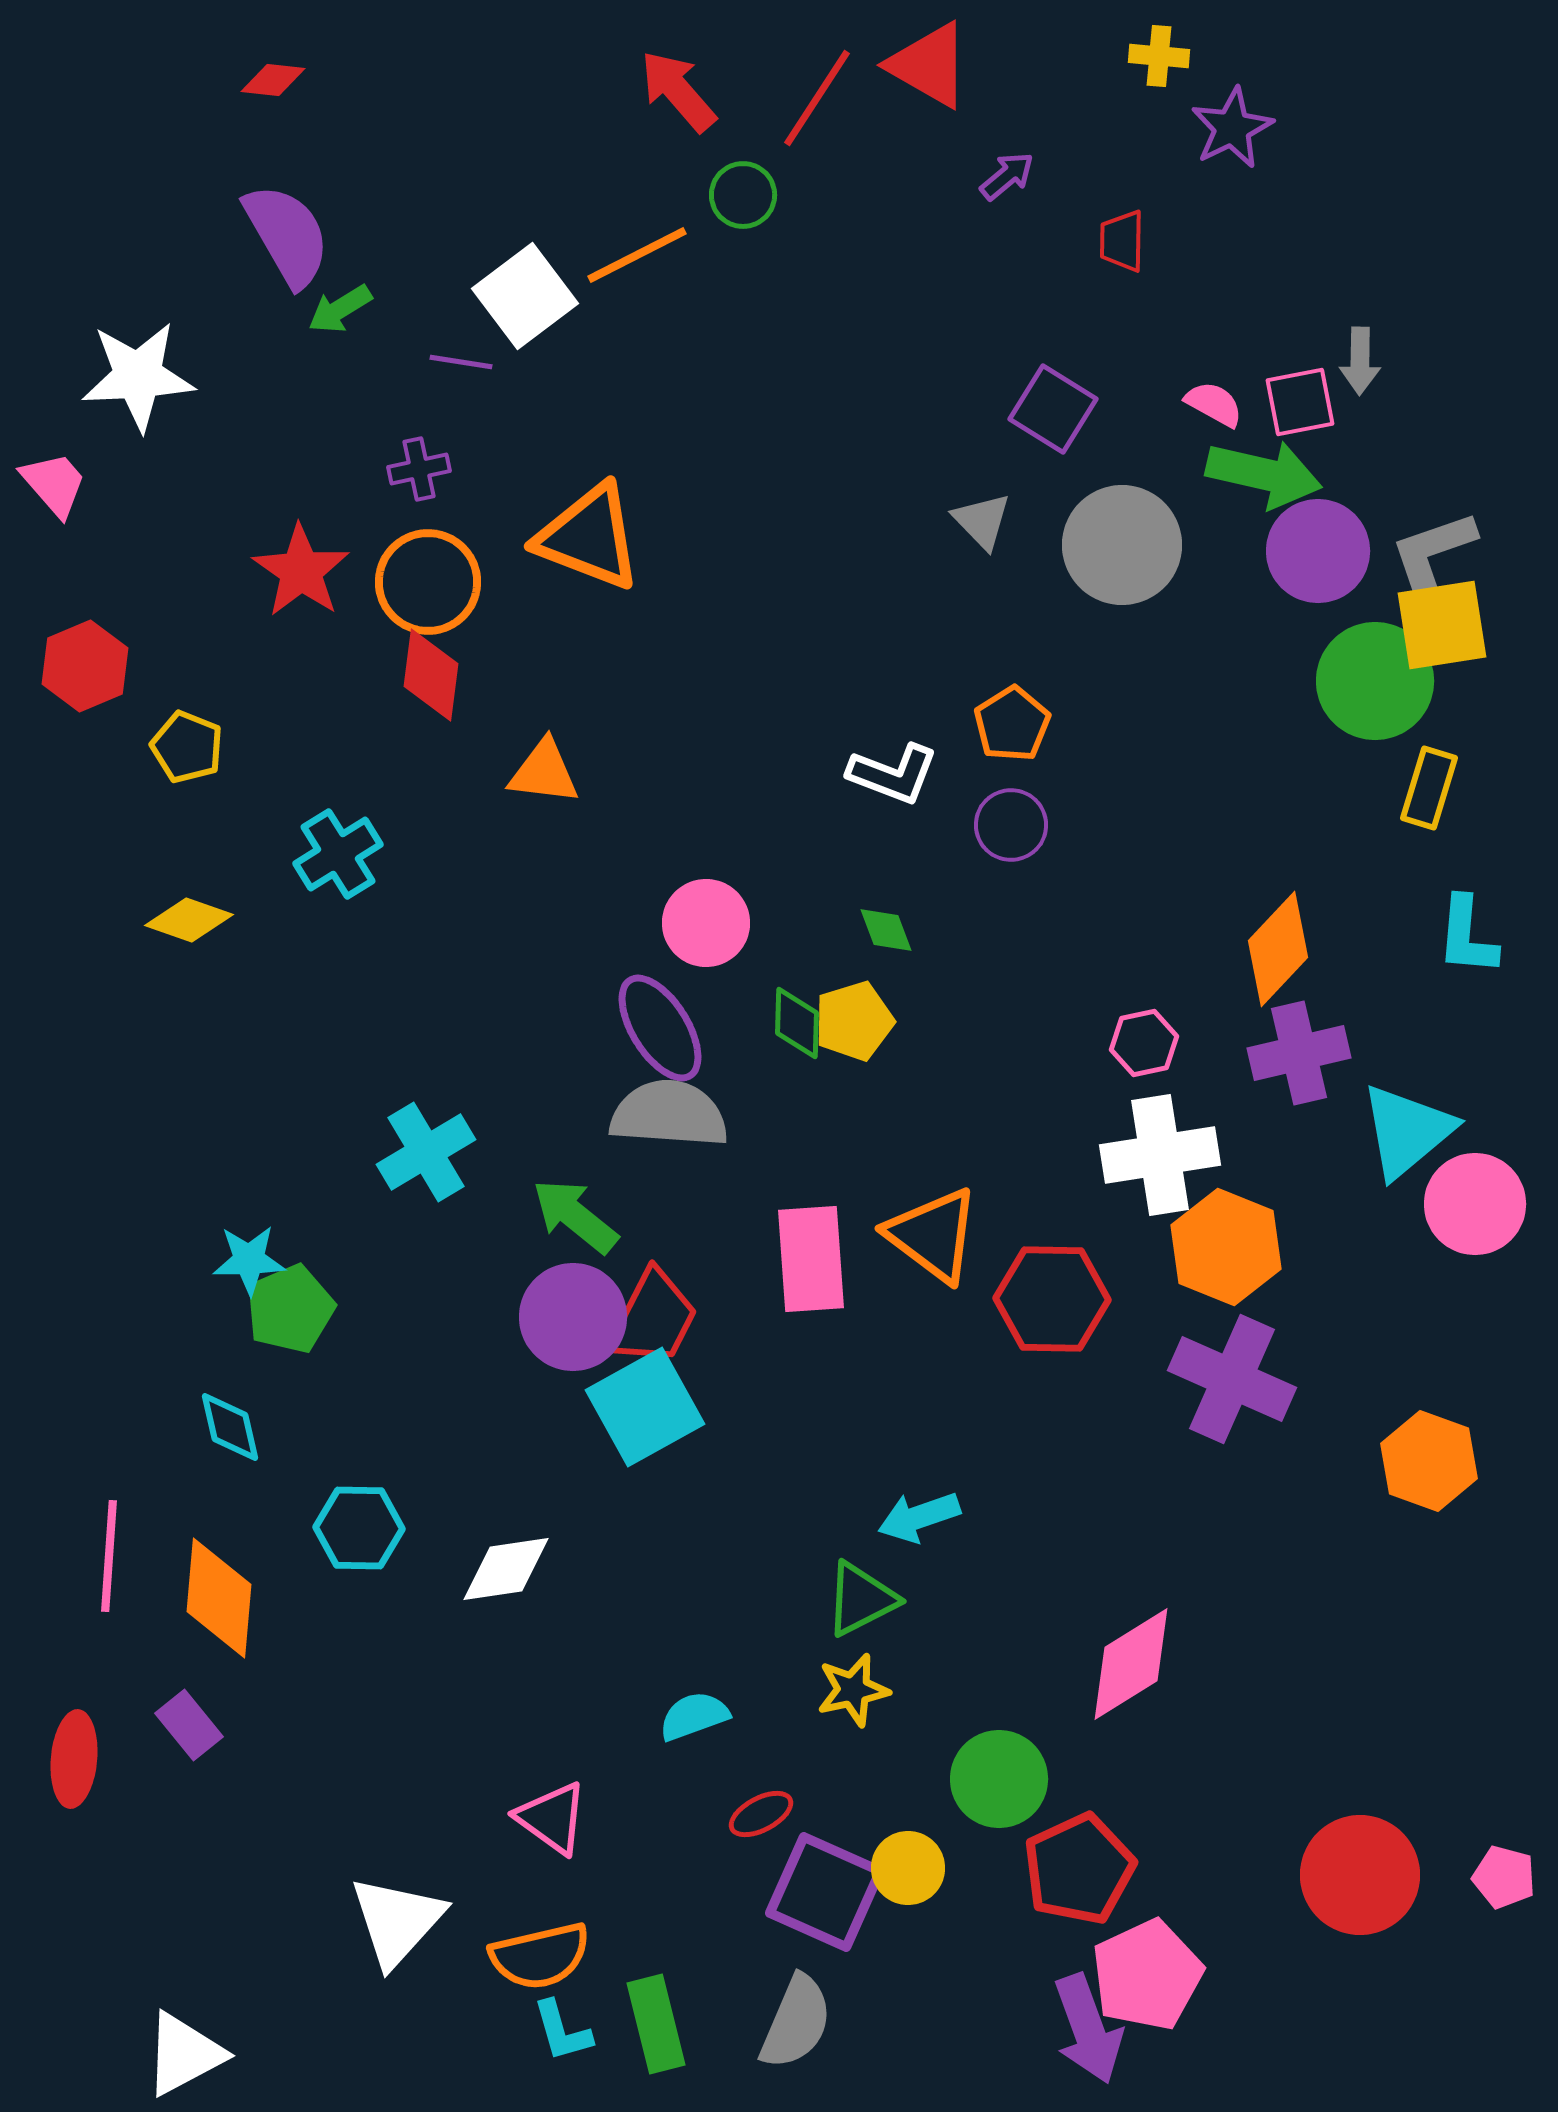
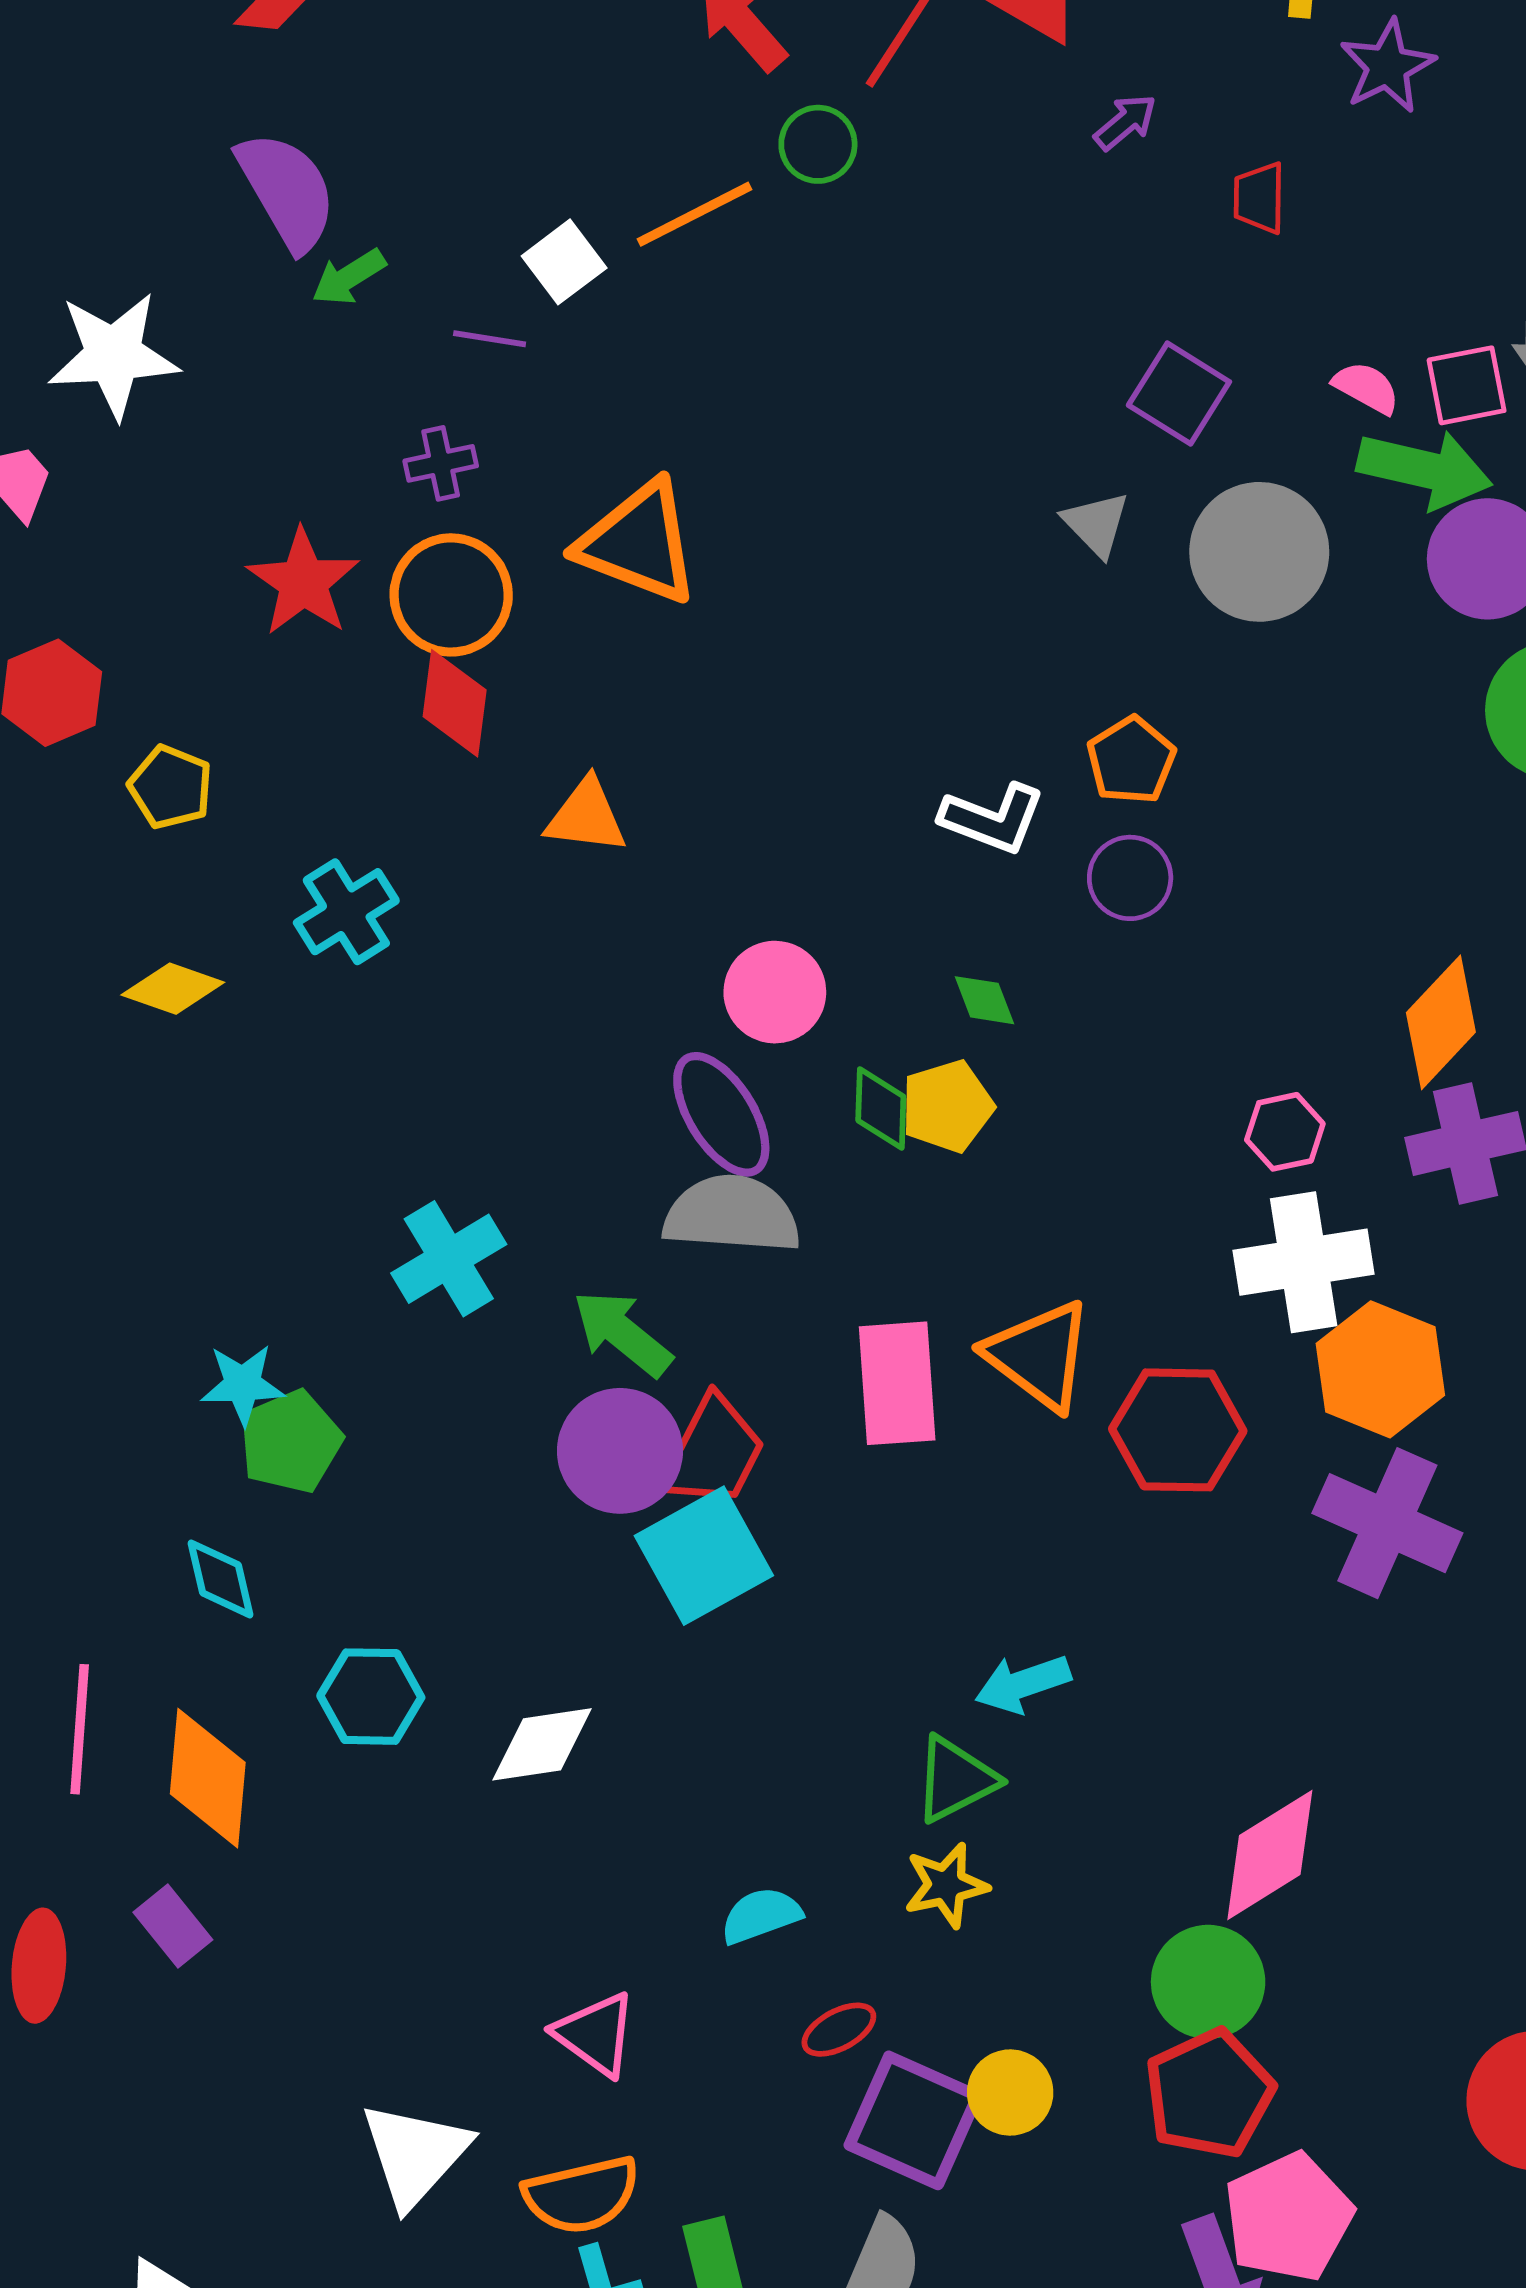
white square: (525, 296) -> (564, 262), size x0.7
green circle: (999, 1779) -> (1208, 1982), moved

